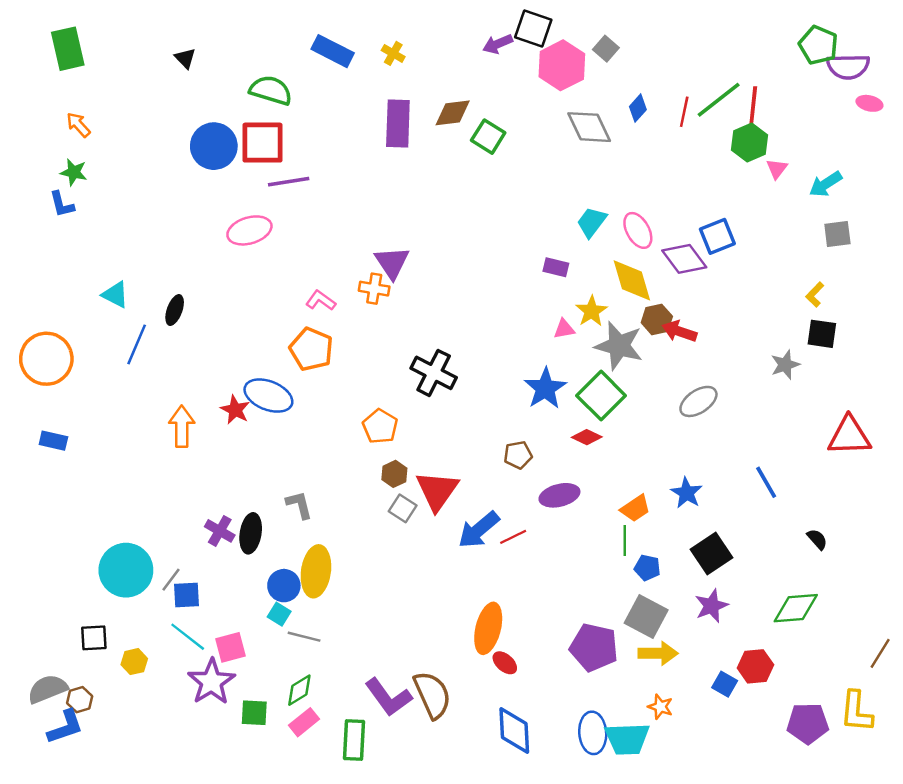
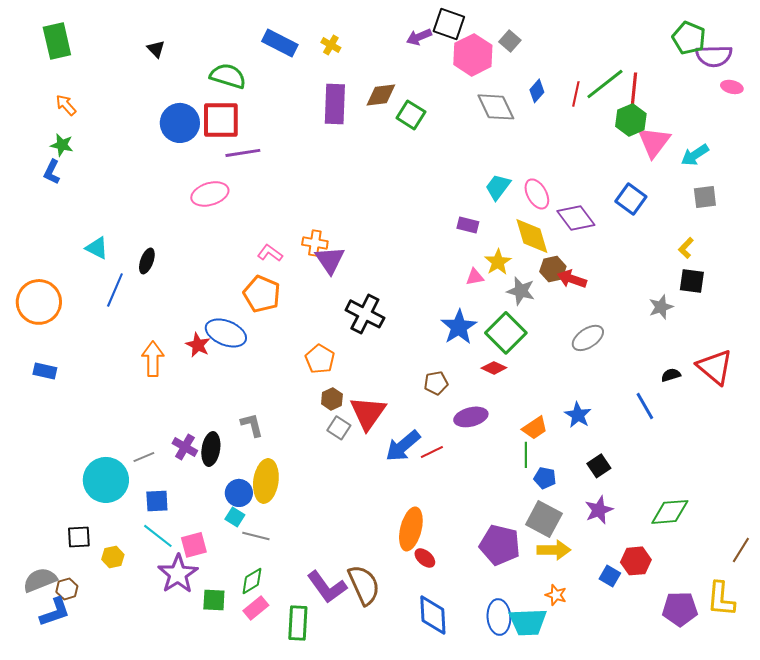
pink triangle: (777, 169) -> (654, 142), size x1.8
blue L-shape: (62, 204) -> (52, 172), turned 40
blue square: (717, 236) -> (631, 199), moved, turned -32
purple triangle: (392, 263) -> (330, 260), moved
gray star: (619, 346) -> (521, 291), size x0.7
red triangle: (849, 436) -> (715, 367), turned 42
black semicircle: (817, 539) -> (671, 375), moved, turned -66
black square: (711, 554) -> (599, 466), size x0.7
gray line: (171, 580) -> (144, 457), moved, turned 30

